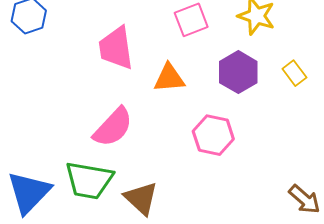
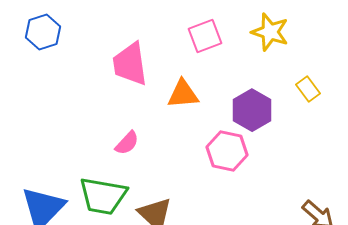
purple hexagon: (238, 72) -> (252, 110), moved
pink semicircle: (113, 127) -> (127, 143), size x0.6

